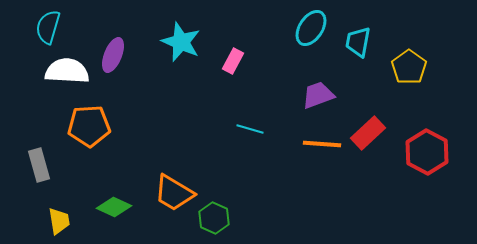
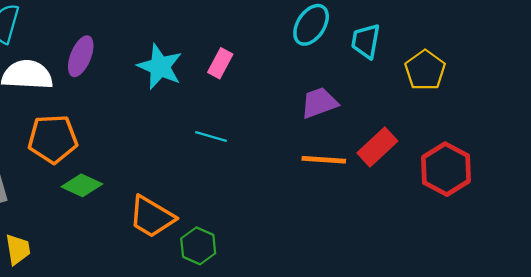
cyan star: (181, 42) -> (160, 67), moved
cyan line: (250, 129) -> (211, 137), moved
green diamond: (114, 207) -> (82, 185), moved

